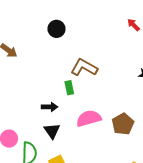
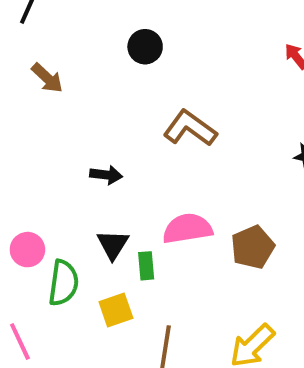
green rectangle: (69, 88) -> (146, 266), moved
black arrow: (50, 107) -> (106, 175), moved

